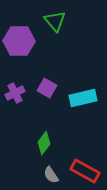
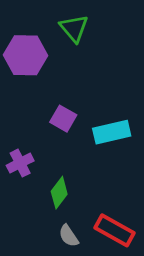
purple cross: (15, 93) -> (20, 163), moved

